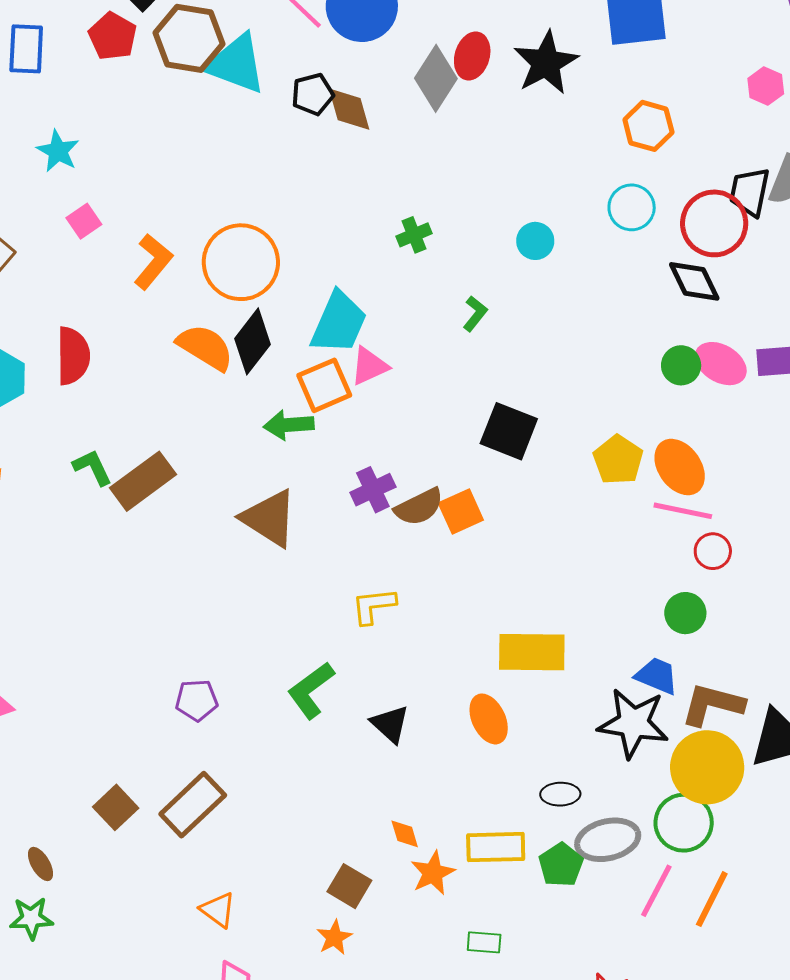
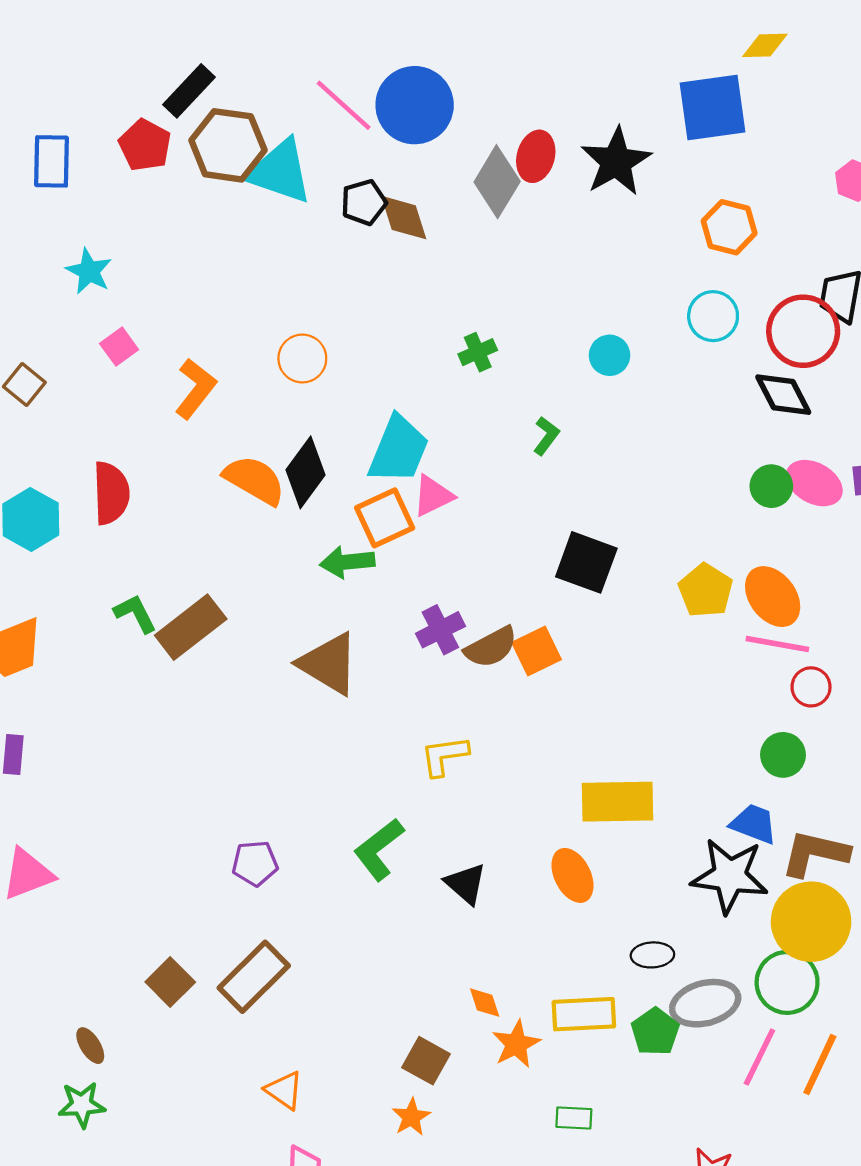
orange circle: (241, 262) -> (302, 358), moved, size x0.6

